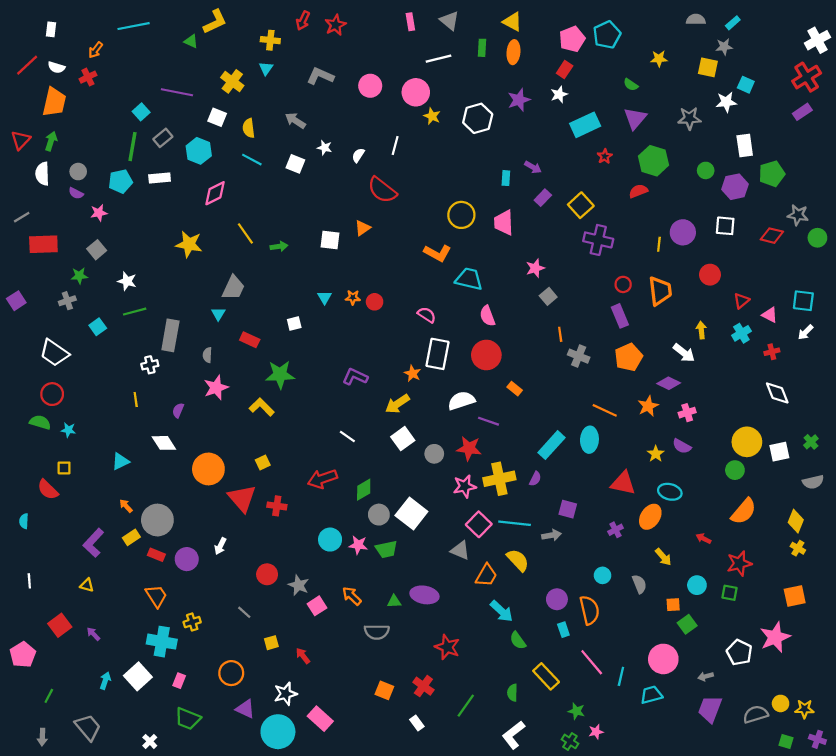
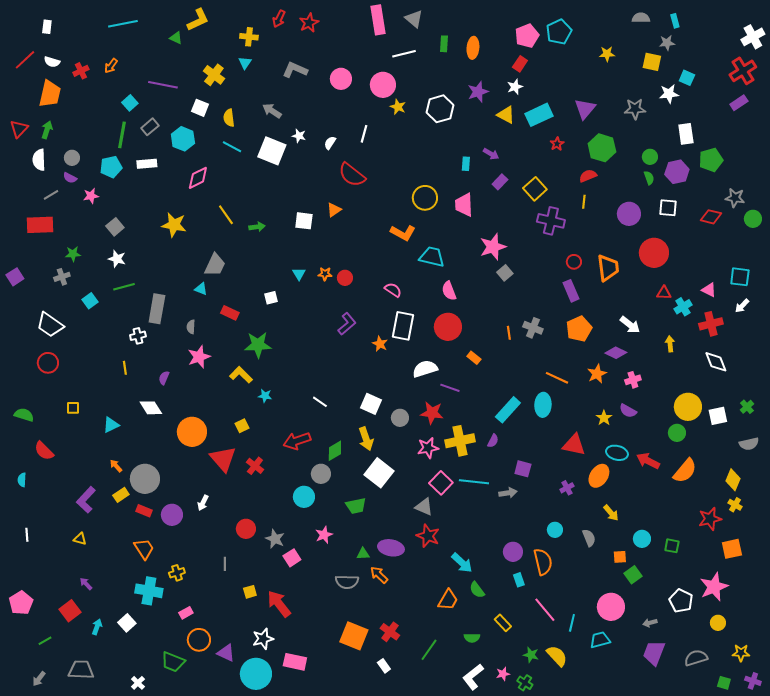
pink rectangle: (410, 22) -> (378, 20), size x1.8
yellow triangle: (512, 22) -> (506, 115), moved
cyan rectangle: (733, 23) -> (675, 21), turned -64
orange arrow: (96, 50) -> (111, 66), moved
green semicircle: (631, 85) -> (649, 178), moved, turned -144
white square: (295, 164) -> (272, 151), size x1.6
gray line: (22, 217) -> (51, 195), moved
yellow line: (659, 244) -> (584, 202), moved
gray square: (97, 250) -> (115, 227), moved
pink star: (535, 268) -> (493, 247), size x1.5
red circle: (710, 275) -> (654, 253), size x1.5
red triangle: (741, 301) -> (664, 293), moved, turned 42
cyan triangle: (218, 314) -> (201, 289), turned -40
yellow arrow: (701, 330) -> (670, 344), moved
orange line: (560, 334) -> (509, 333), moved
red cross: (772, 352) -> (711, 324), size x1.6
purple L-shape: (355, 377) -> (347, 324), moved, turned 115
yellow arrow: (397, 404) -> (366, 439), moved, turned -75
green semicircle: (40, 422) -> (24, 415), moved
cyan star: (68, 430) -> (265, 396), moved
white square: (403, 439) -> (371, 404), turned -30
yellow square: (64, 468) -> (73, 408), moved
red cross: (277, 506) -> (255, 466), turned 30
gray circle: (379, 515) -> (321, 474), moved
red arrow: (703, 538) -> (648, 461), moved, size x1.6
pink star: (358, 545) -> (324, 535), moved, turned -30
yellow semicircle: (518, 560) -> (557, 656), moved
red star: (739, 563) -> (710, 519), moved
orange trapezoid: (486, 575) -> (448, 600), moved
orange arrow: (352, 596) -> (379, 575), moved
gray line: (244, 612) -> (225, 564), turned 48
red square: (60, 625) -> (70, 611), moved
red star: (447, 647) -> (428, 536), moved
red arrow: (303, 656) -> (279, 604), size x1.8
orange circle: (231, 673) -> (199, 640), moved
white square: (138, 676) -> (127, 623), size x0.7
yellow rectangle: (546, 676) -> (503, 623), size x0.7
pink rectangle: (179, 681) -> (186, 613), moved, turned 40
orange square: (384, 690) -> (354, 636), size x1.6
green semicircle: (512, 693) -> (472, 638), turned -91
green line: (49, 696) -> (45, 641), turned 32
yellow circle: (781, 703) -> (718, 623), moved
pink rectangle: (320, 719) -> (295, 662), turned -30
gray trapezoid: (88, 727) -> (81, 670), turned -48
pink star: (596, 732) -> (503, 674), moved
gray arrow: (42, 737) -> (39, 679), turned 35

